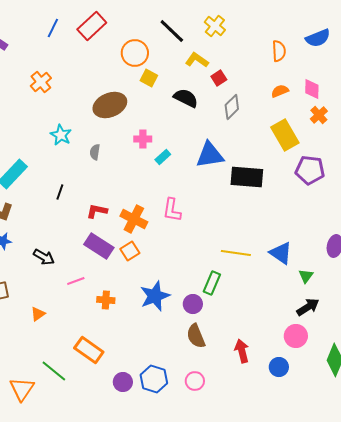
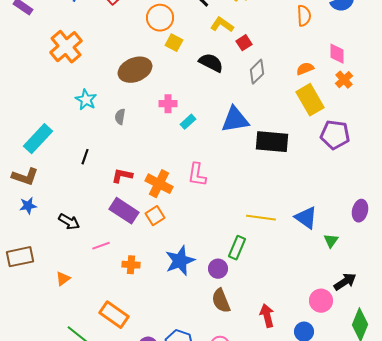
orange cross: (41, 82) -> (66, 47), size x1.5
orange semicircle: (280, 91) -> (305, 69), moved
black arrow: (308, 307) -> (345, 282), moved

